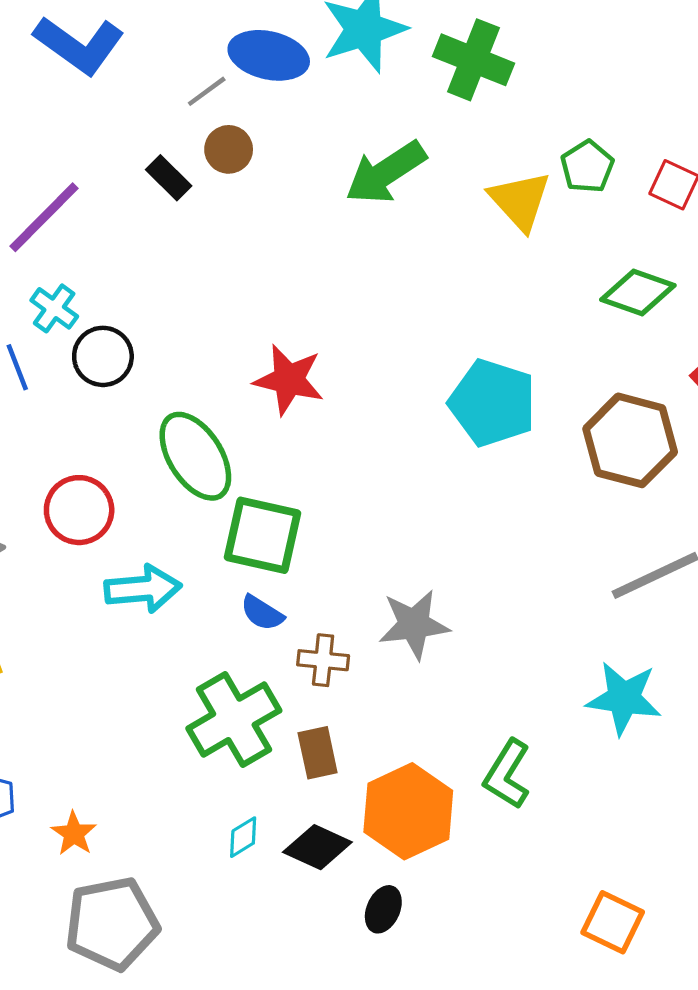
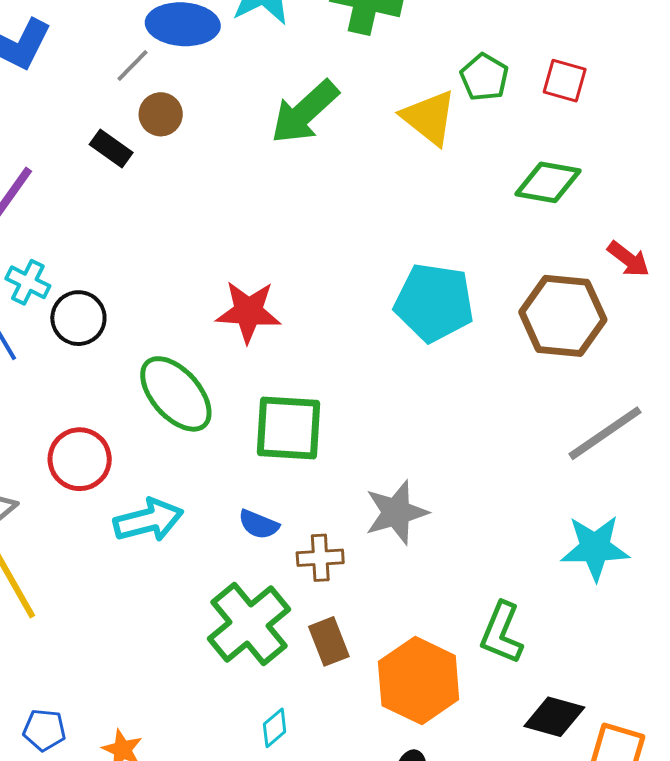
green square: (263, 535) -> (288, 428), moved
black diamond: (317, 847) -> (554, 717), moved

